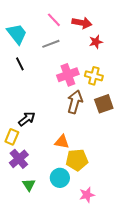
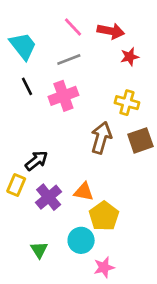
pink cross: (68, 75) -> (63, 96), moved
purple cross: (19, 159) -> (49, 197), moved
yellow pentagon: (77, 160) -> (104, 216), turned -30
pink star: (87, 195) -> (104, 267), moved

